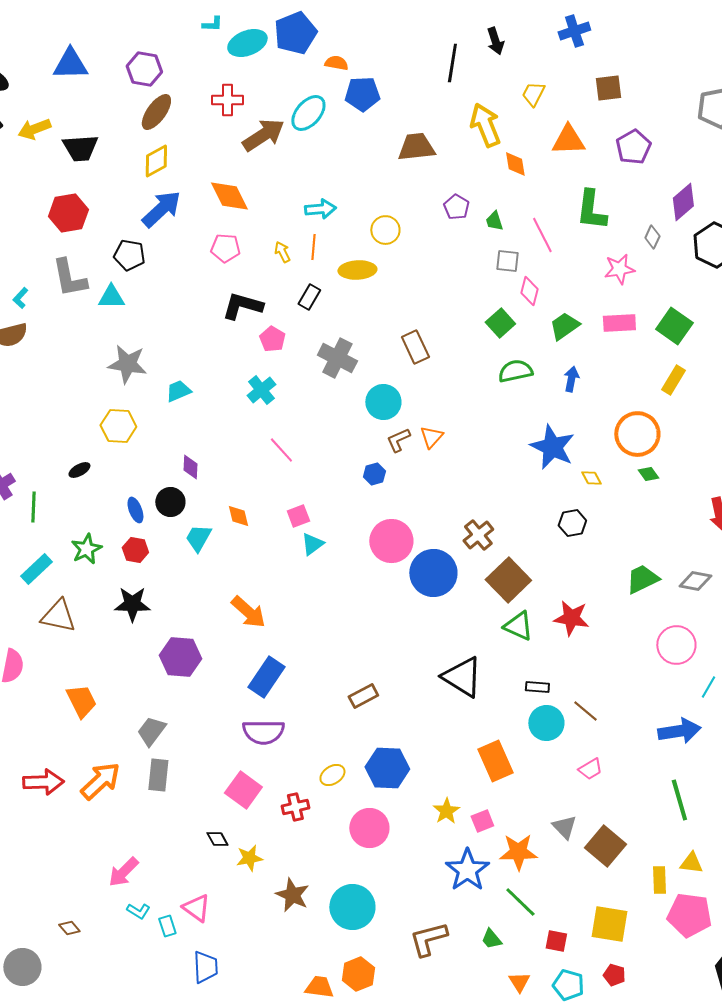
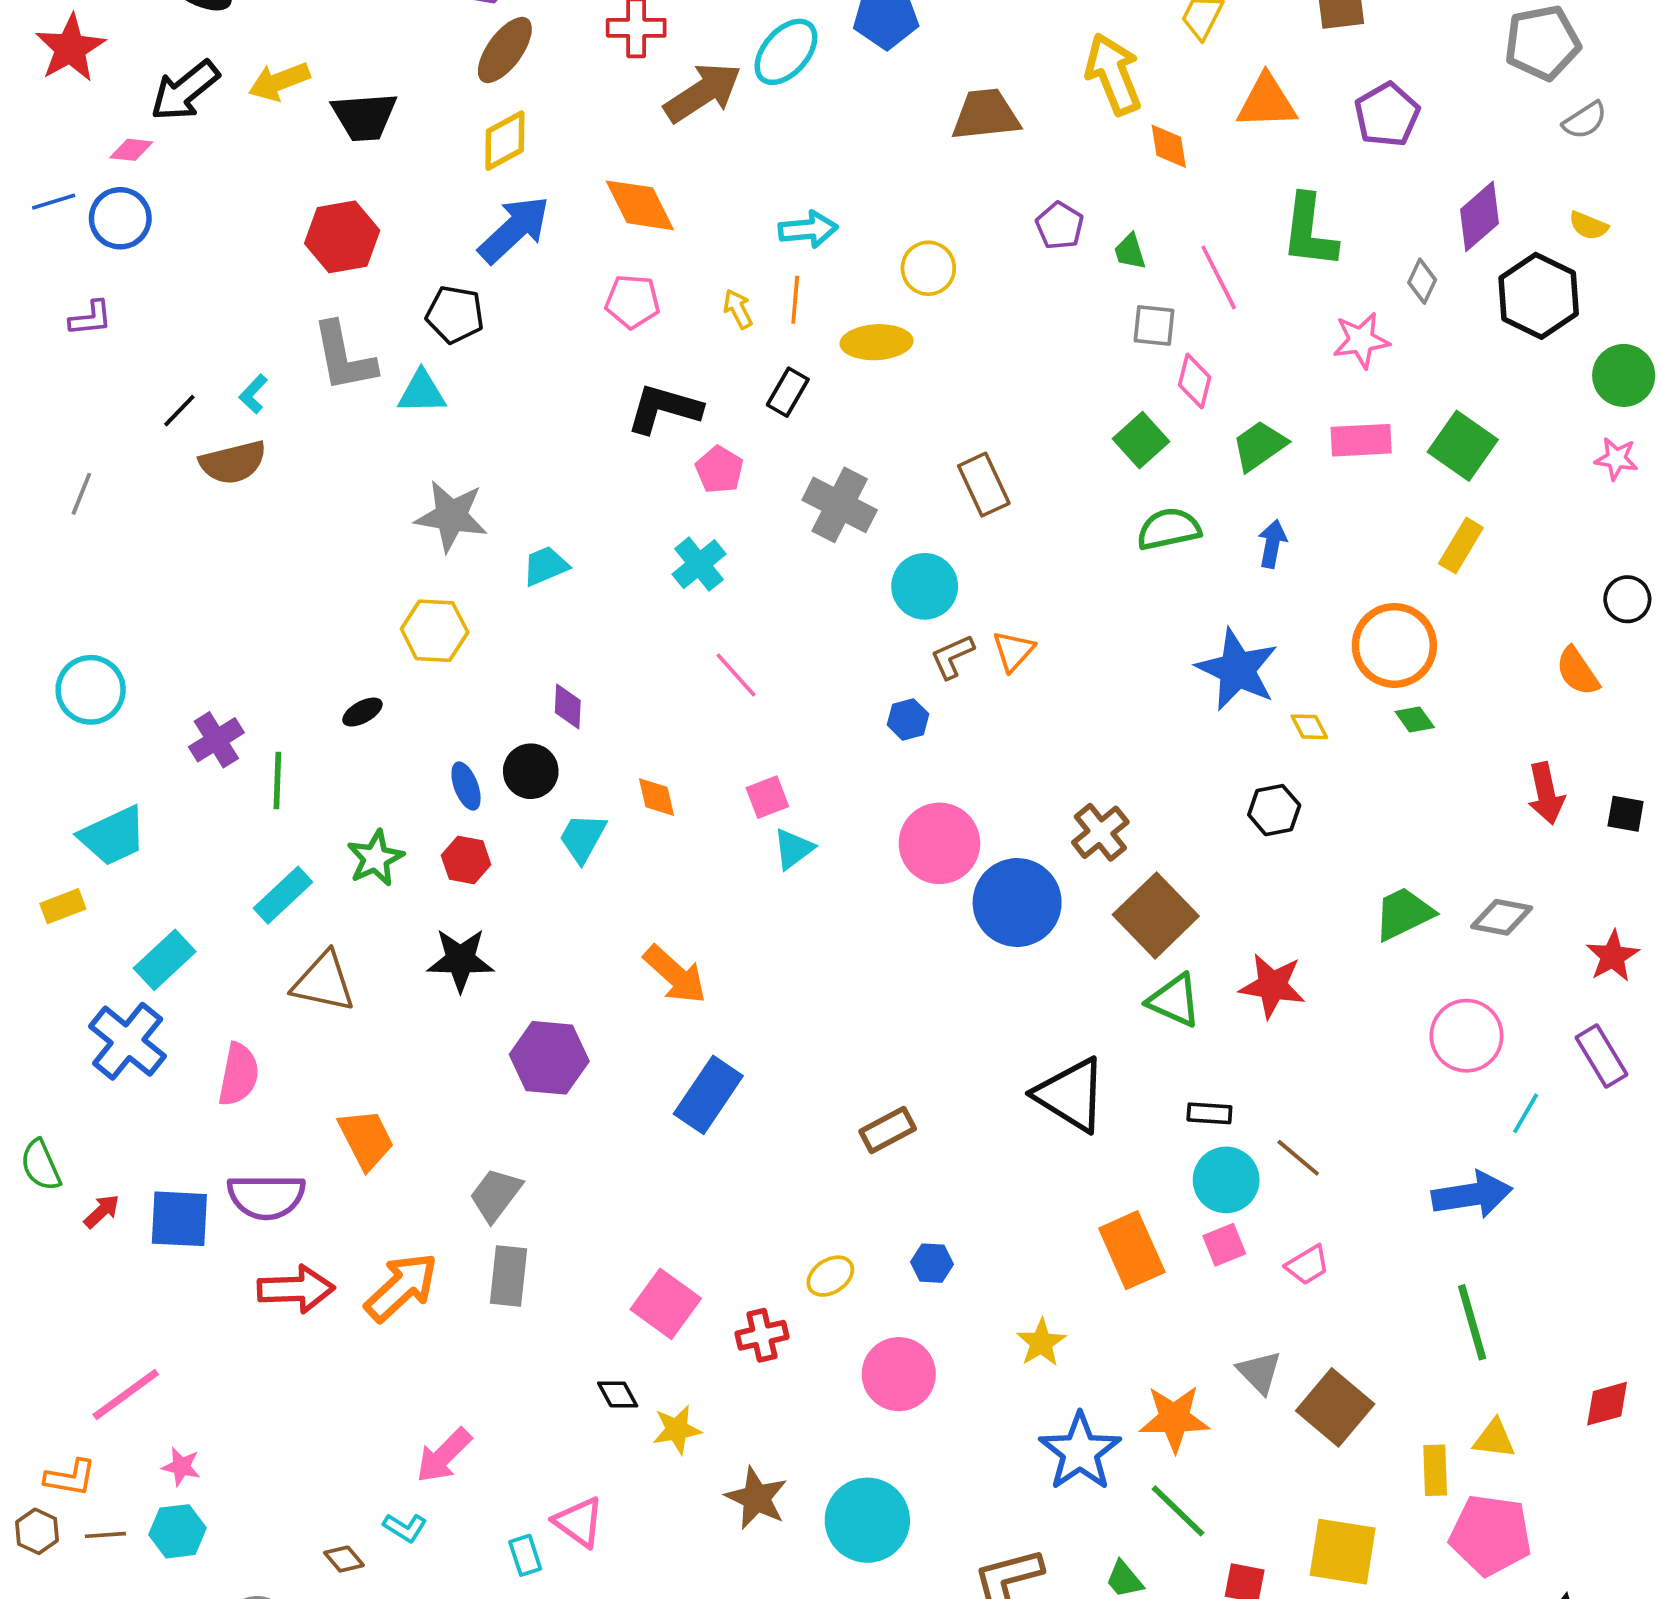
purple semicircle: (263, 732) -> (266, 1197), moved
blue hexagon: (387, 768) -> (932, 1263), size x0.5
pink square: (482, 821) -> (1224, 1245), moved
cyan L-shape: (138, 911) -> (405, 1528), moved

